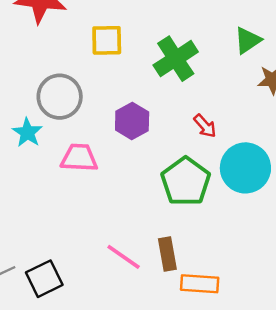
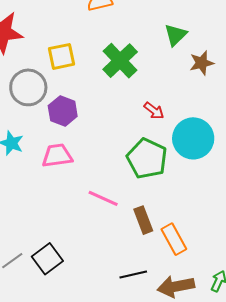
gray circle: (60, 97) -> (28, 87), moved
purple hexagon: (132, 121) -> (63, 111), moved
pink line: (124, 257) -> (103, 198), moved
orange rectangle: (200, 284) -> (174, 239), turned 68

